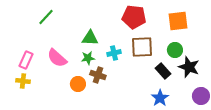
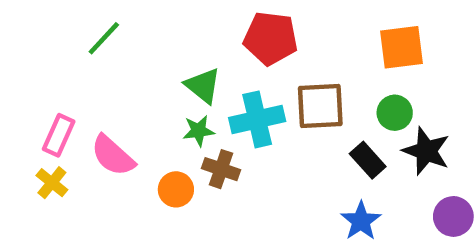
red pentagon: (134, 17) -> (271, 38), moved
green triangle: (90, 38) -> (203, 86), turned 36
cyan cross: (114, 53) -> (257, 119), size x1.6
pink semicircle: (57, 58) -> (113, 156), moved
yellow cross: (23, 81) -> (52, 183), turned 32

